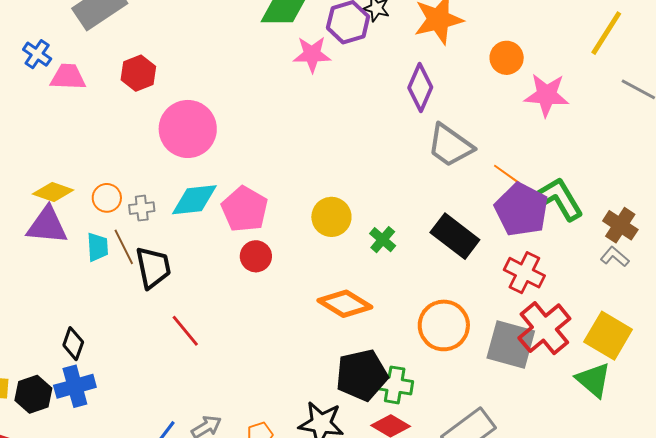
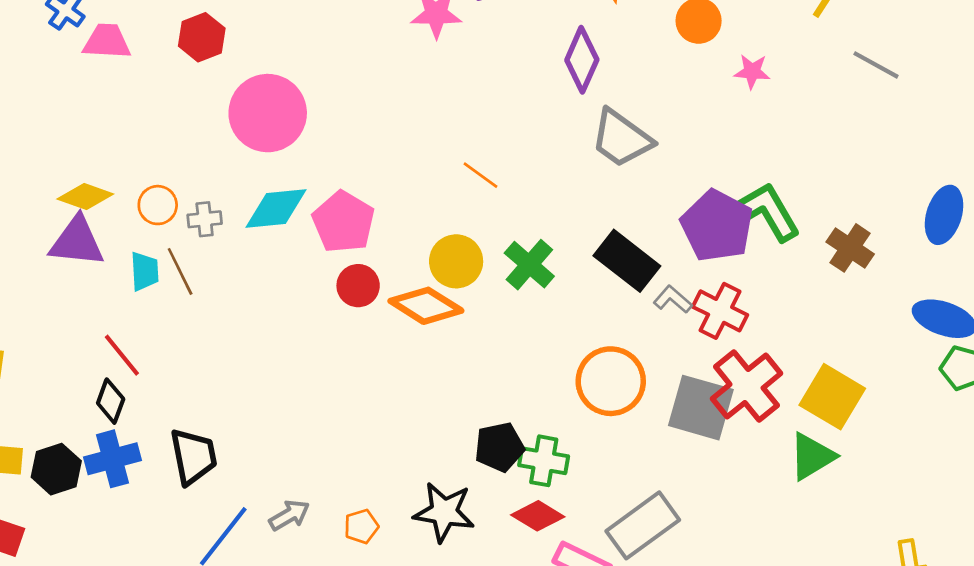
pink star: (547, 95) -> (752, 71), size x0.6
orange line: (507, 174) -> (481, 175), moved
yellow circle: (331, 217) -> (456, 261), moved
green cross: (383, 240) -> (529, 265), size x1.4
gray L-shape: (615, 257) -> (673, 299), moved
black trapezoid: (153, 267) -> (193, 456), moved
orange diamond: (345, 304) -> (426, 306), moved
red line: (185, 331) -> (122, 355), moved
black pentagon: (362, 375) -> (499, 447), size x0.7
green triangle: (593, 380) -> (812, 456), turned 48

